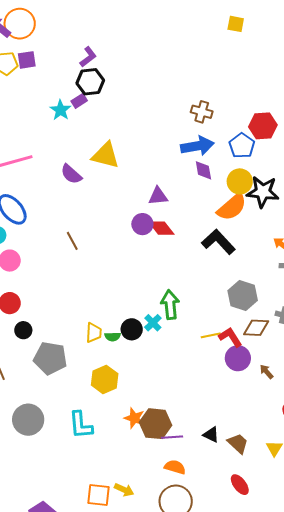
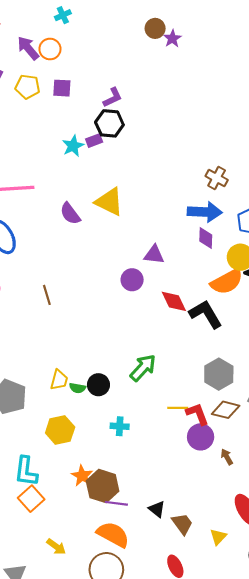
orange circle: (20, 24) -> (50, 49), size x0.7
purple square: (27, 60) -> (62, 88), moved
red diamond: (161, 228) -> (174, 301), moved
brown line: (72, 241) -> (47, 295), moved
green arrow: (170, 305) -> (143, 368), turned 36
cyan cross: (153, 323) -> (120, 426), moved, turned 36
orange semicircle: (175, 467) -> (113, 534), size x1.5
orange square: (99, 495) -> (31, 499), moved, turned 30

